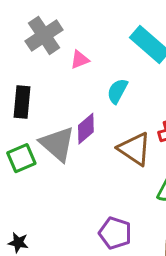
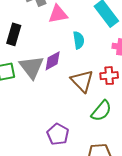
pink triangle: (80, 60) -> (58, 14), size x1.5
cyan semicircle: (117, 91) -> (79, 40), turned 132

